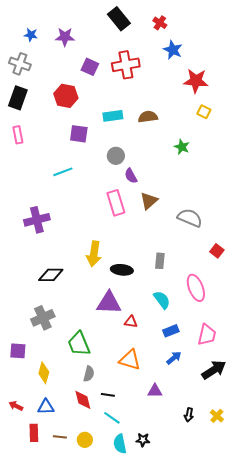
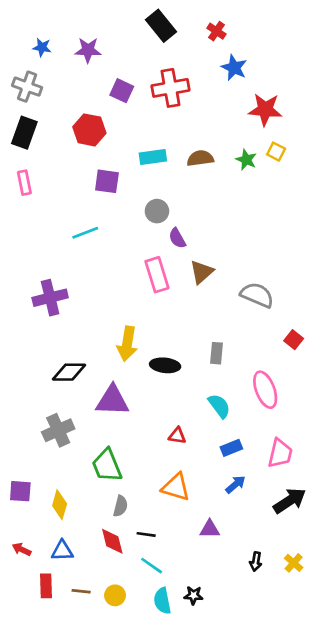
green star: (182, 147) -> (246, 160), moved
purple triangle: (109, 303) -> (112, 401), moved
purple square: (18, 351) -> (20, 491), moved

